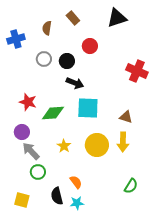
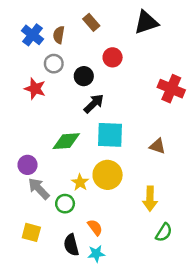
blue cross: (16, 39) -> (33, 35), moved, turned -36
gray circle: (44, 59) -> (54, 64), moved
black arrow: (75, 83) -> (94, 104), turned -66
red star: (28, 102) -> (35, 89), moved
yellow arrow: (123, 142) -> (150, 199), moved
yellow circle: (97, 145) -> (108, 175), moved
green circle: (38, 172) -> (65, 204), moved
yellow square: (22, 200) -> (31, 232), moved

